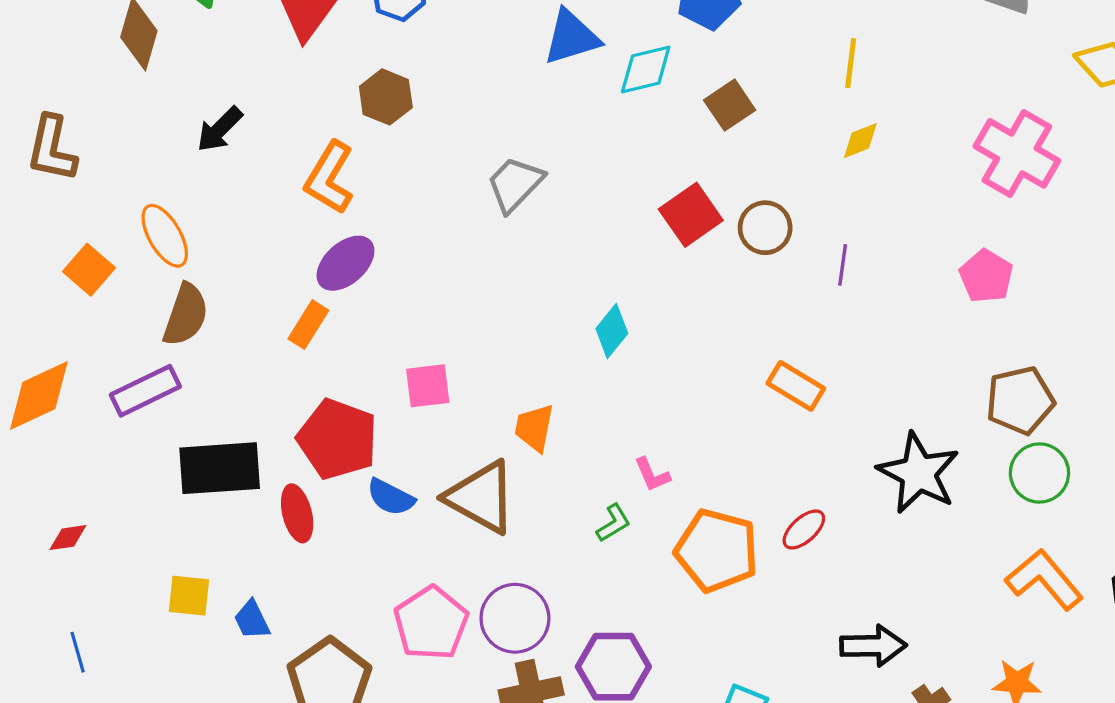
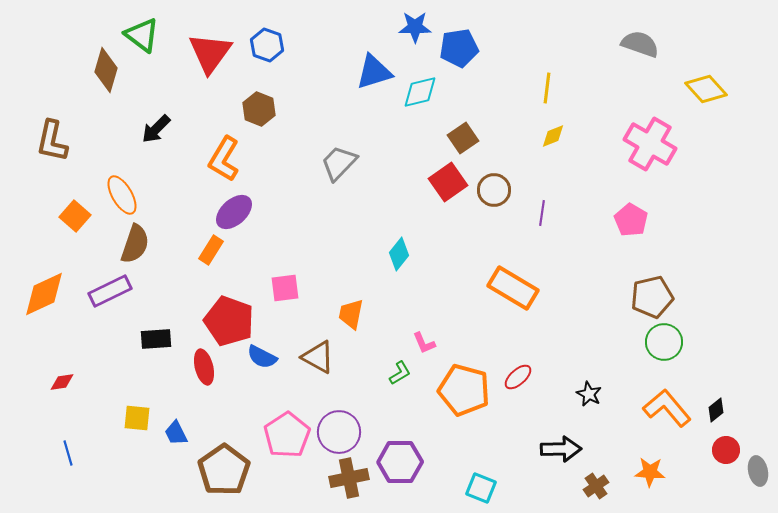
brown square: (730, 105) -> (463, 138), moved
orange rectangle: (796, 386) -> (513, 288), size x1.4
black rectangle: (220, 468) -> (156, 339), size x0.6
black star: (918, 473) -> (589, 394), moved, size x0.5
brown triangle: (481, 497) -> (318, 357), size x0.7

